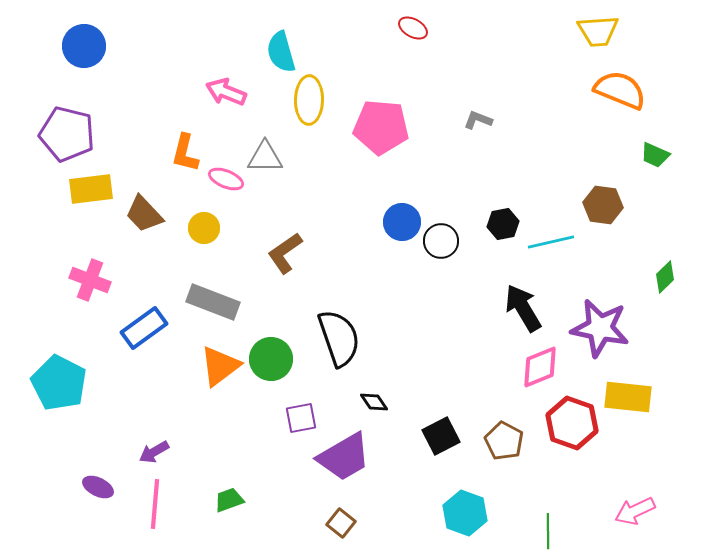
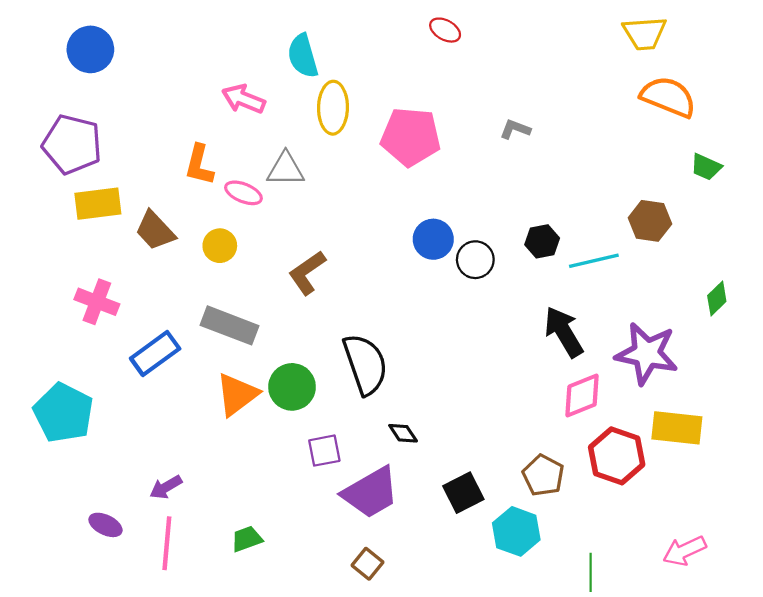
black square: (441, 436) -> (463, 493), moved
cyan hexagon: (465, 513) -> (516, 531), moved

